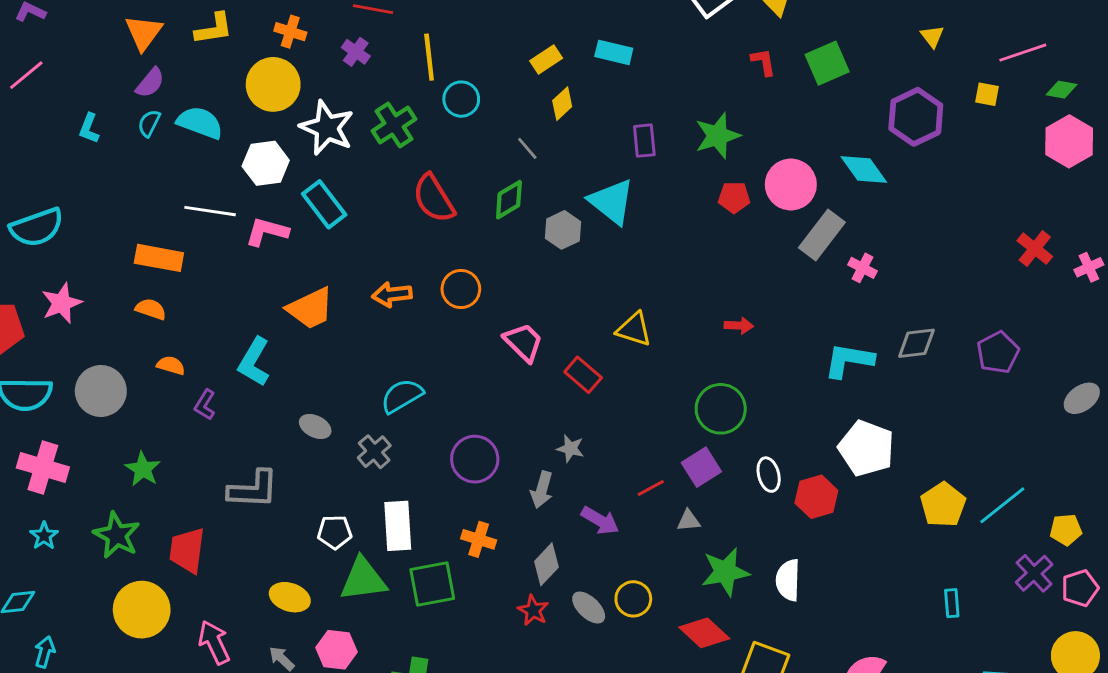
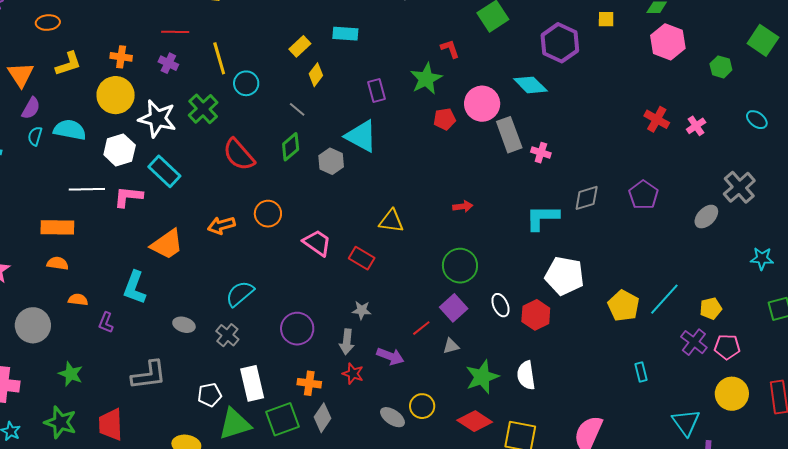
red L-shape: (763, 62) -> (450, 49), moved
gray rectangle: (822, 235) -> (509, 135), turned -48
gray diamond: (546, 564) -> (322, 418), moved
pink pentagon: (1080, 588) -> (727, 347), turned 30
red star: (533, 610) -> (353, 374), moved

